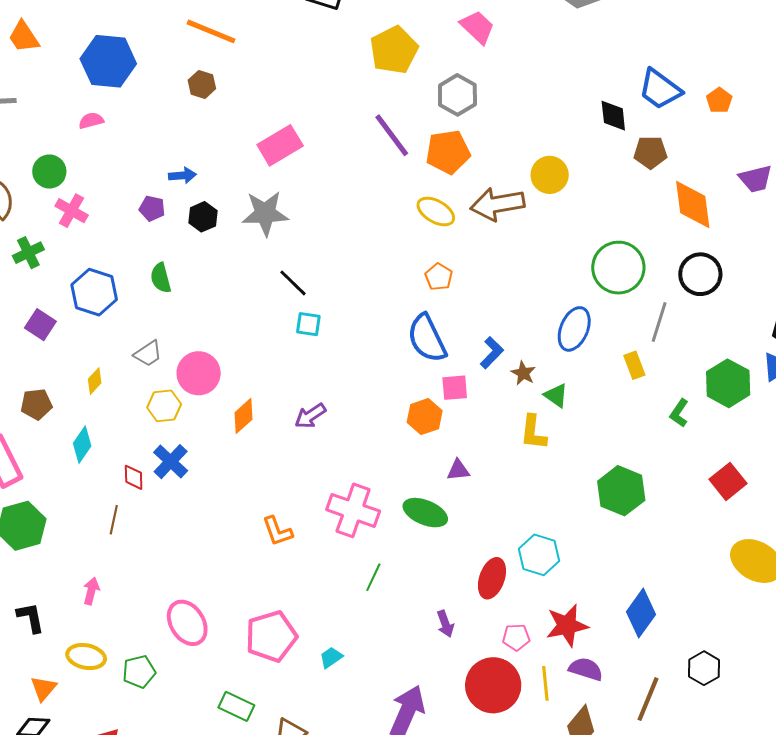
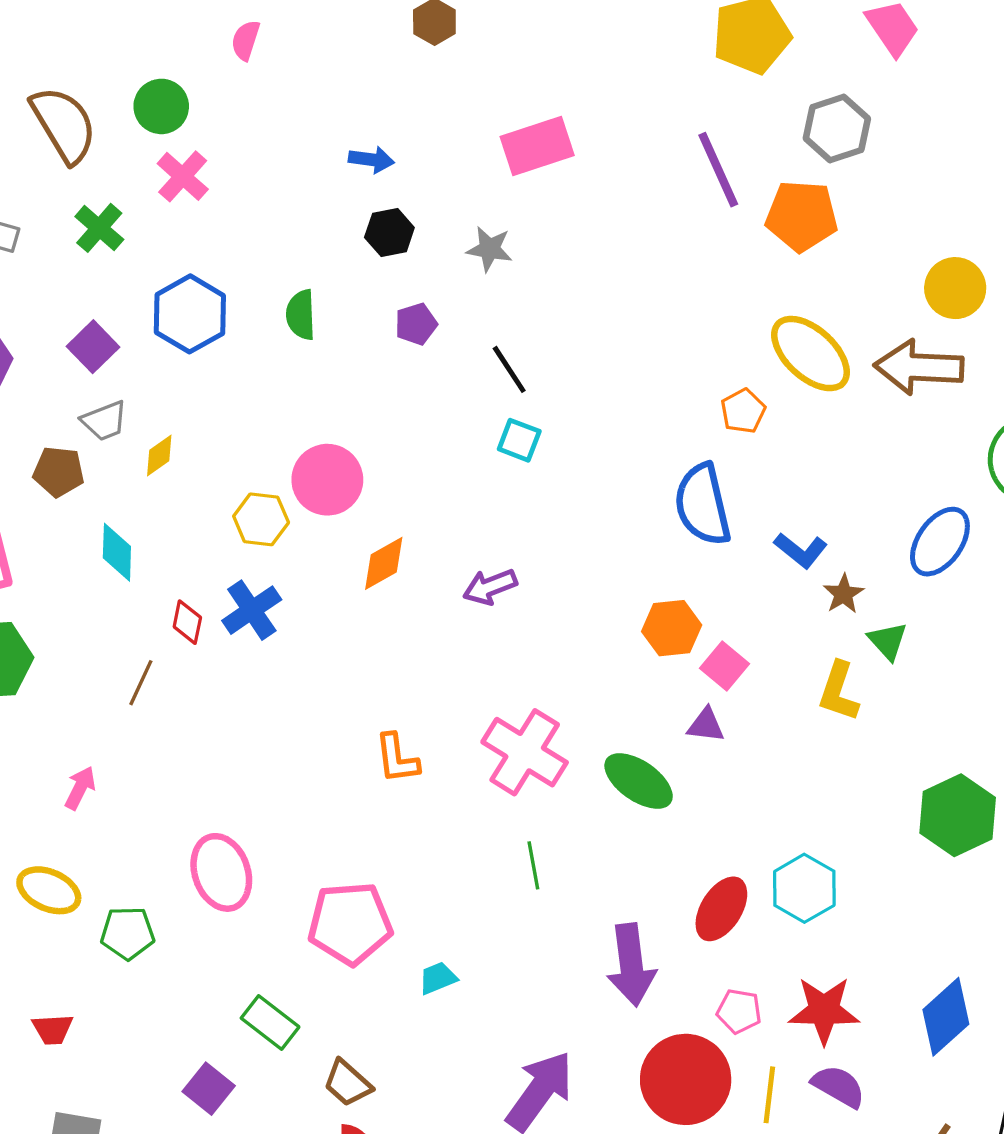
pink semicircle: (91, 121) -> (246, 40), turned -70
brown arrow: (497, 204) -> (919, 367), moved
purple pentagon: (152, 208) -> (416, 324), moved, turned 30
yellow ellipse: (436, 212) -> (811, 354), moved, size x1.4
gray star: (265, 213) -> (489, 249), size x0.6
green cross: (28, 253) -> (99, 228), turned -36
blue L-shape: (492, 353) -> (801, 550), turned 72
gray trapezoid: (148, 354) -> (104, 421), moved
pink square: (455, 388) -> (724, 666), moved, turned 32
cyan diamond: (82, 445) -> (117, 552), turned -45
green line: (373, 577) -> (533, 865), turned -48
purple arrow: (445, 624) -> (631, 965), size x1.8

